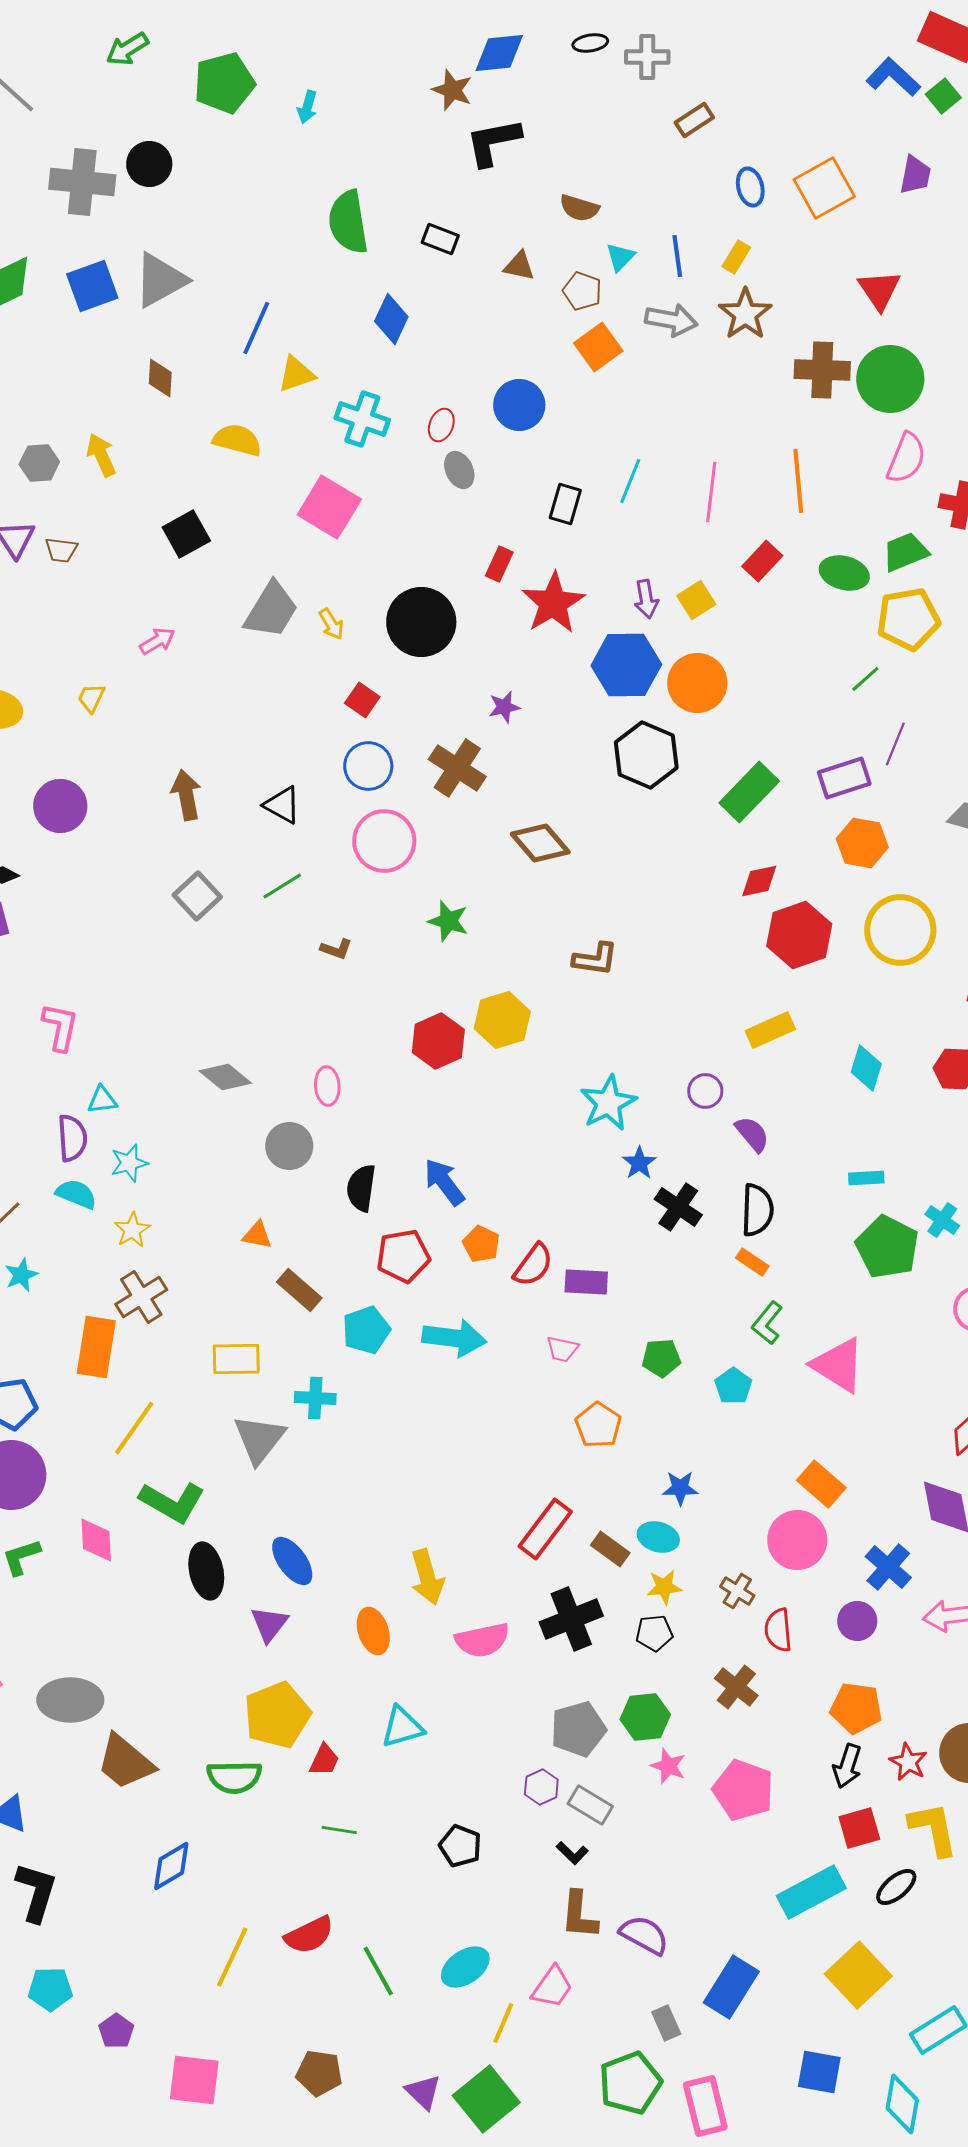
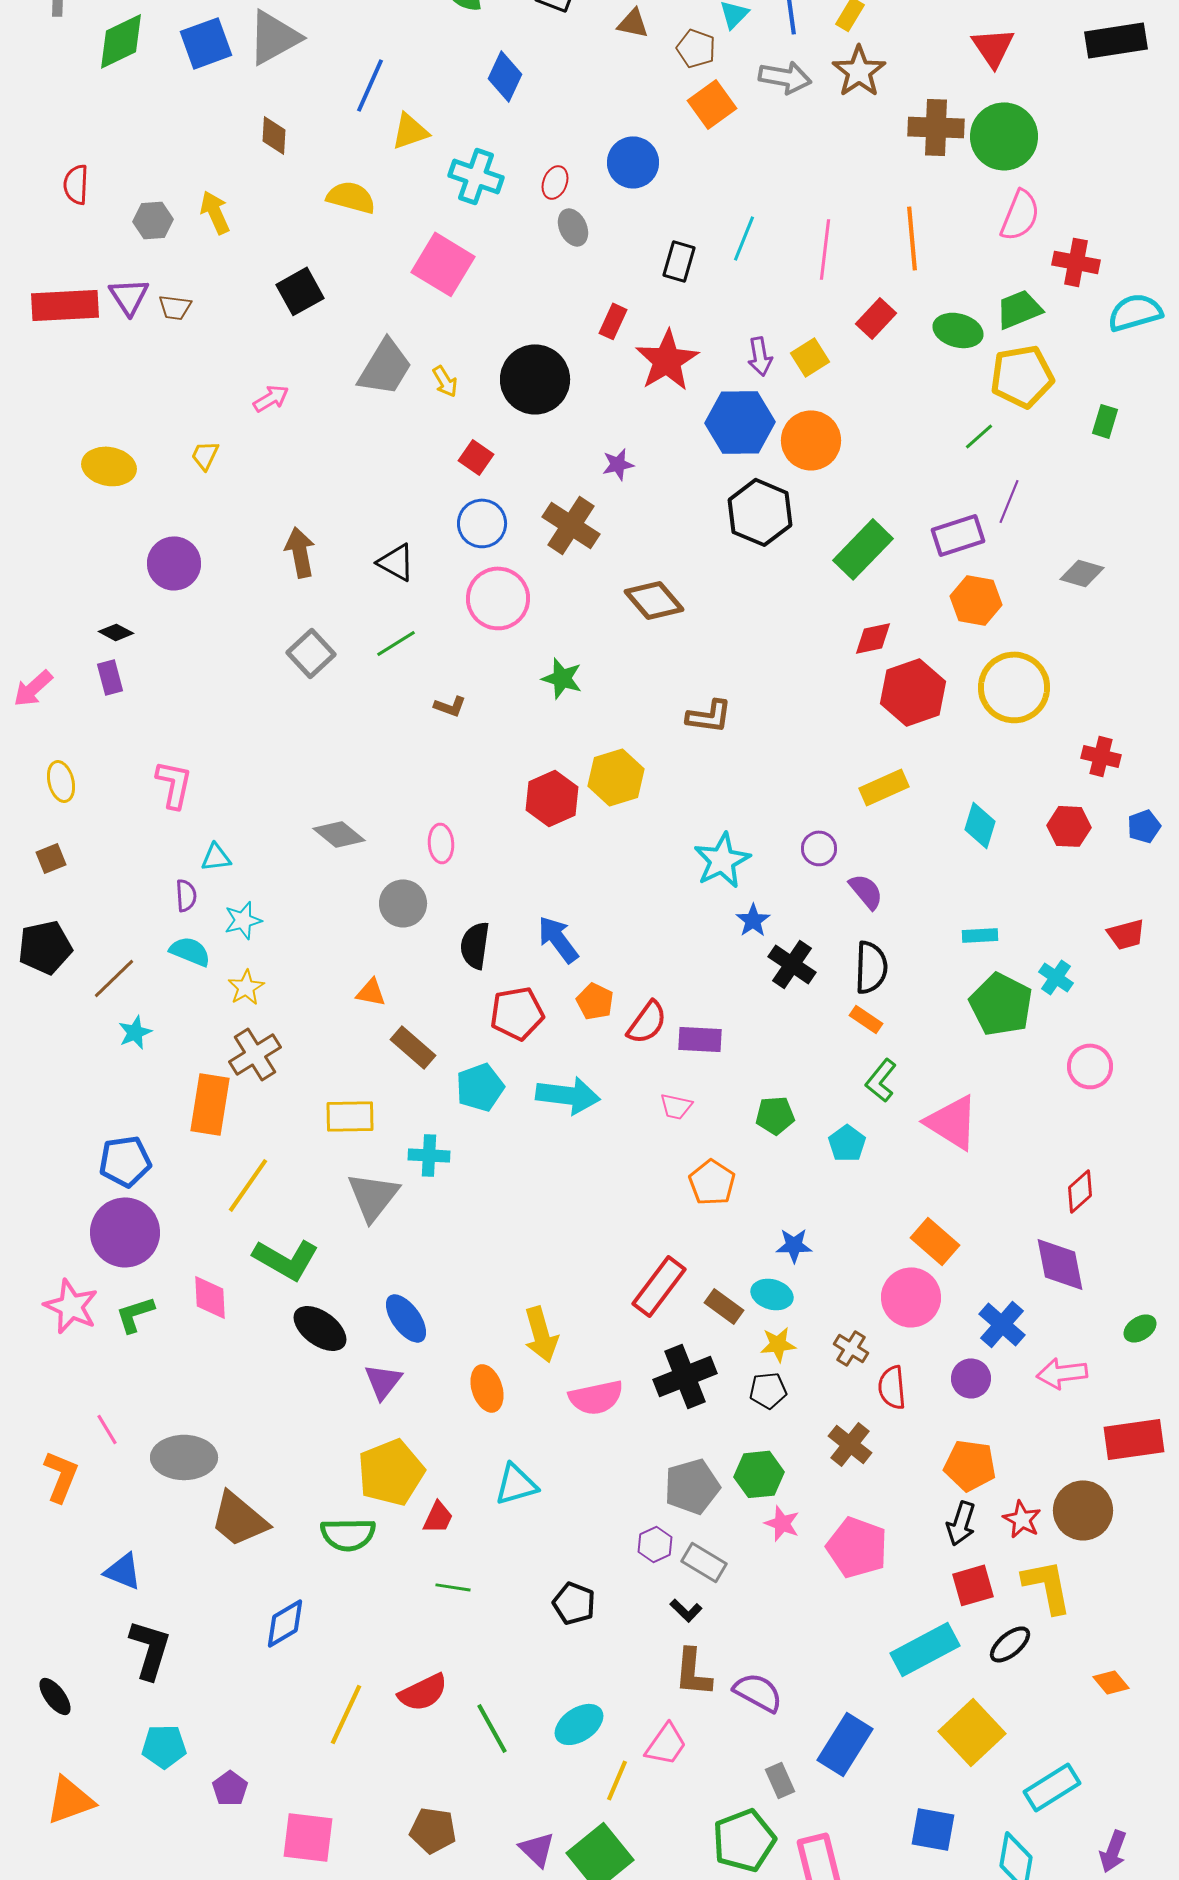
purple semicircle: (72, 1138) -> (186, 895), size x0.7
black ellipse: (206, 1571) -> (320, 1328), turned -42

